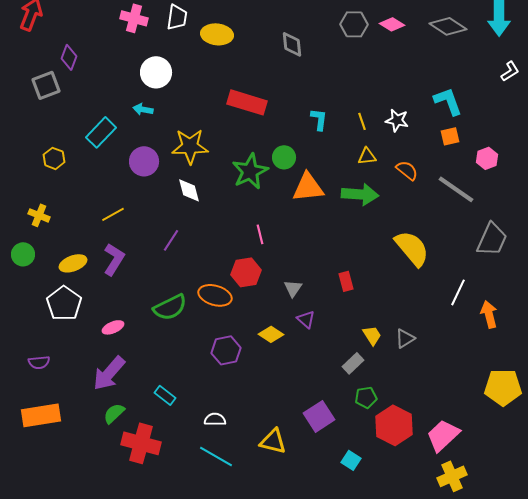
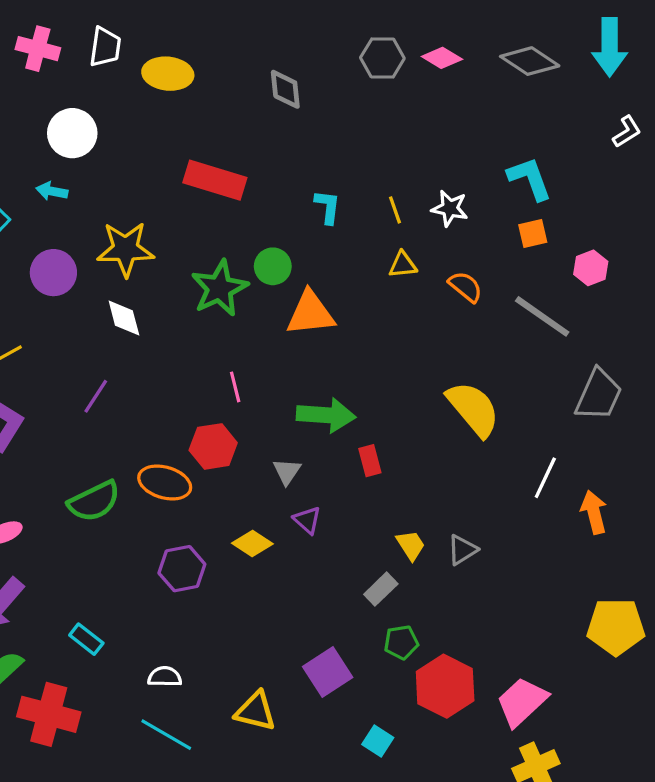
green arrow: (360, 194) -> (326, 415), moved

